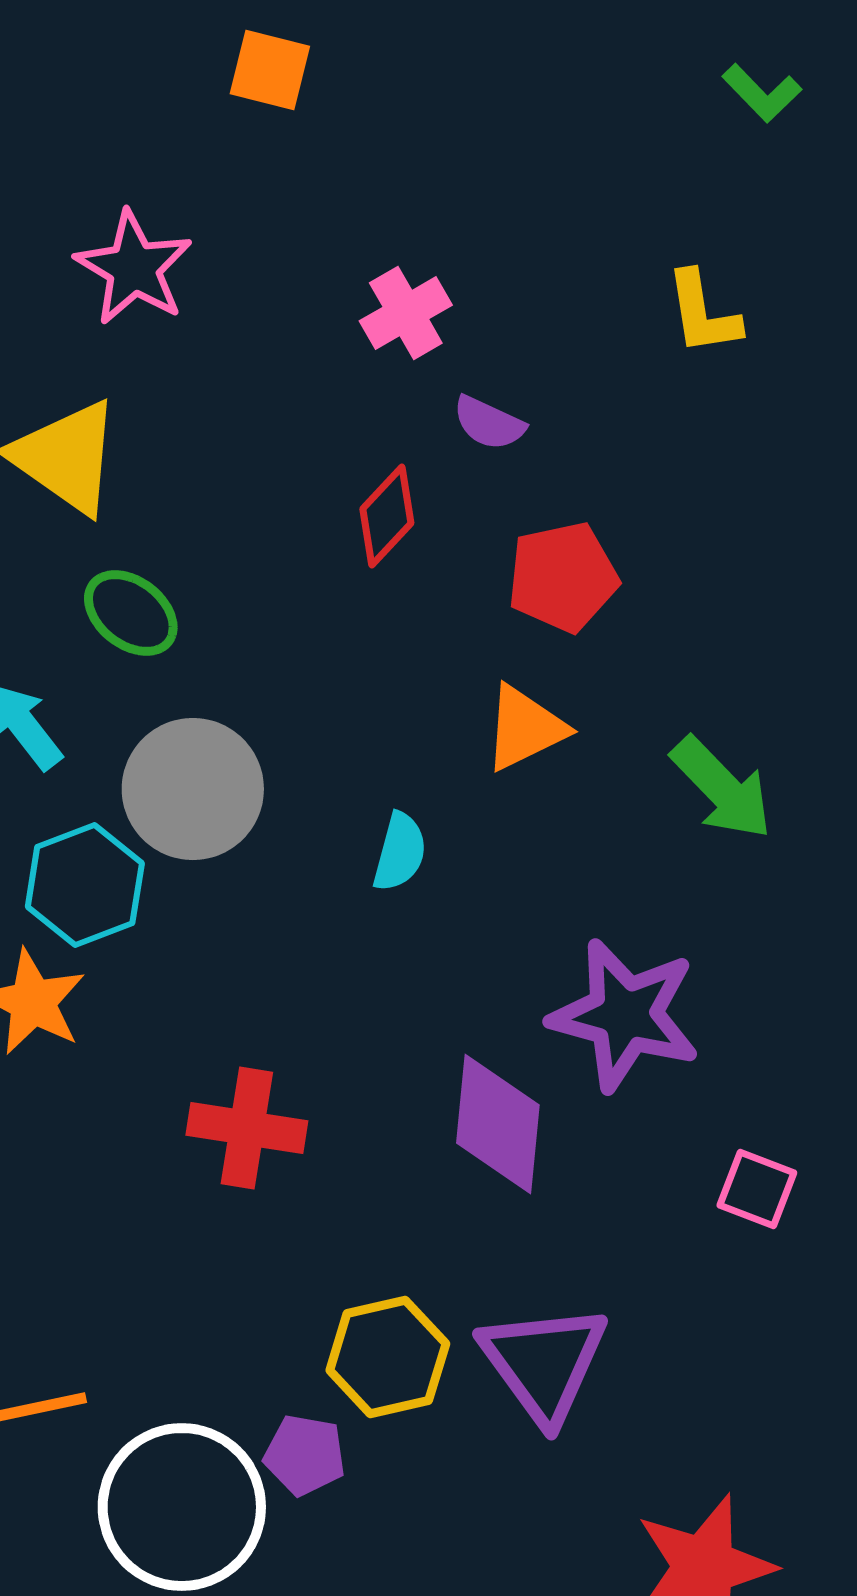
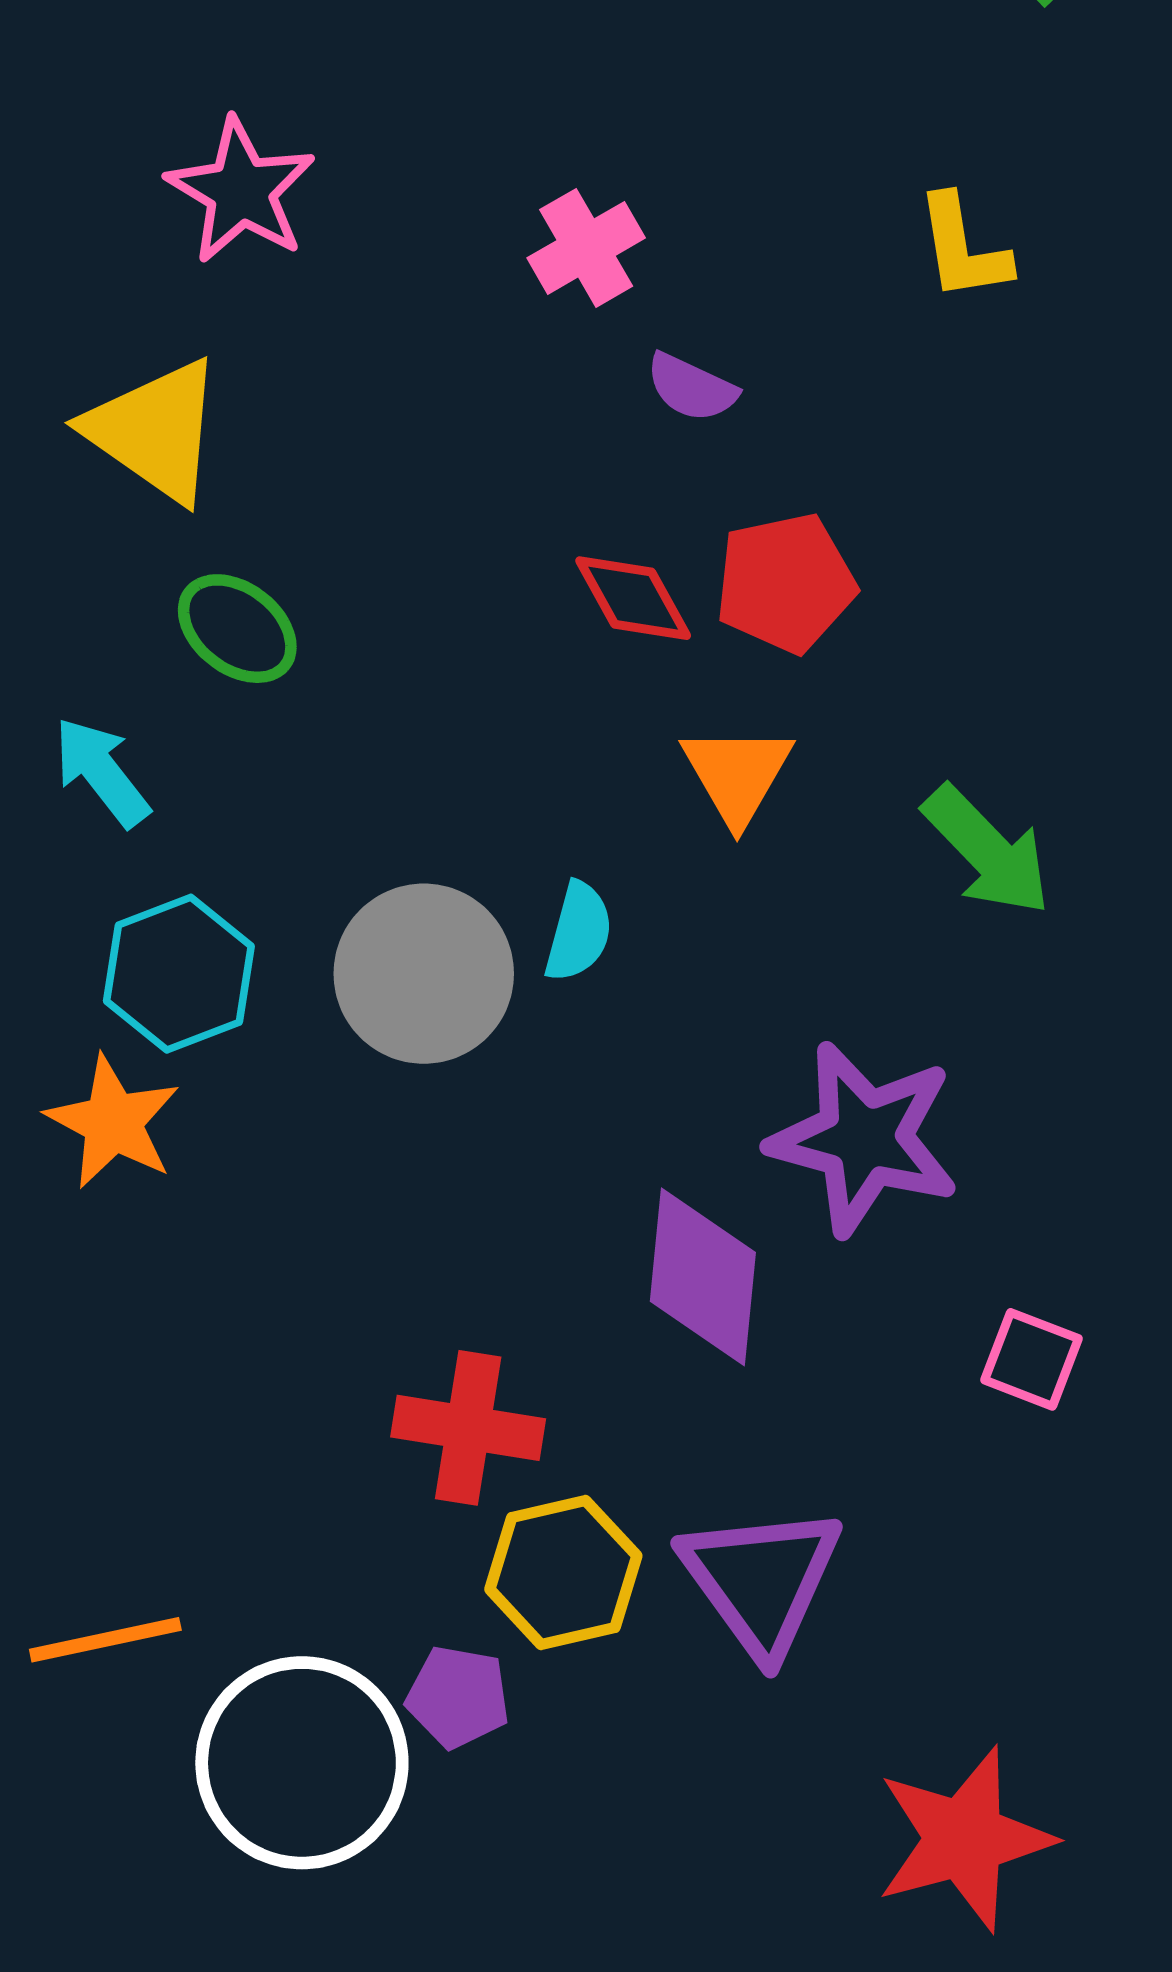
red diamond: (387, 516) -> (633, 598), moved, turned -72
orange triangle: (525, 728) -> (737, 774), turned -34
gray circle: (193, 789) -> (424, 974), moved
red cross: (247, 1128) -> (468, 1428), moved

